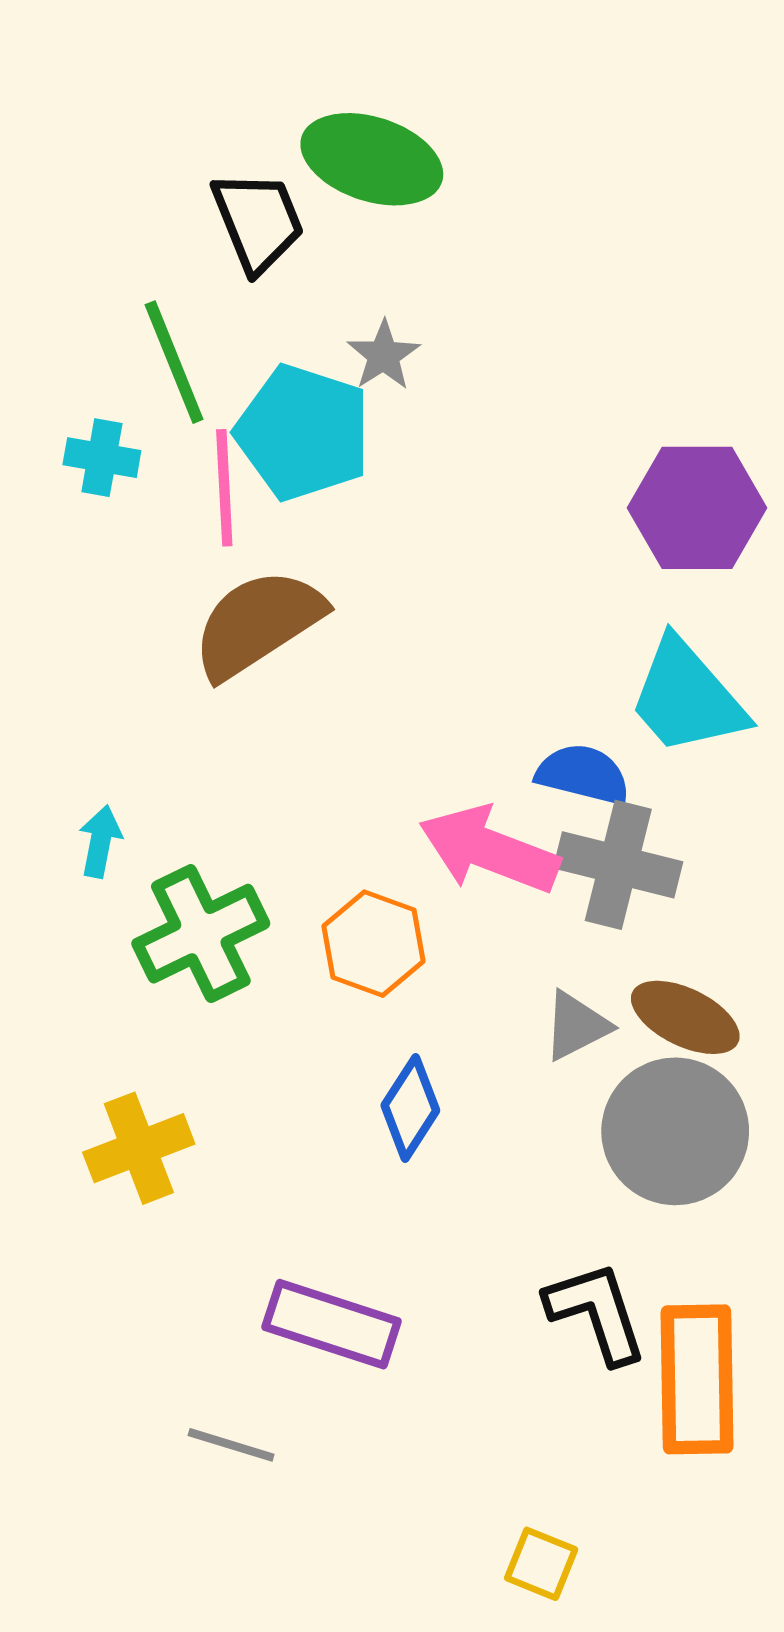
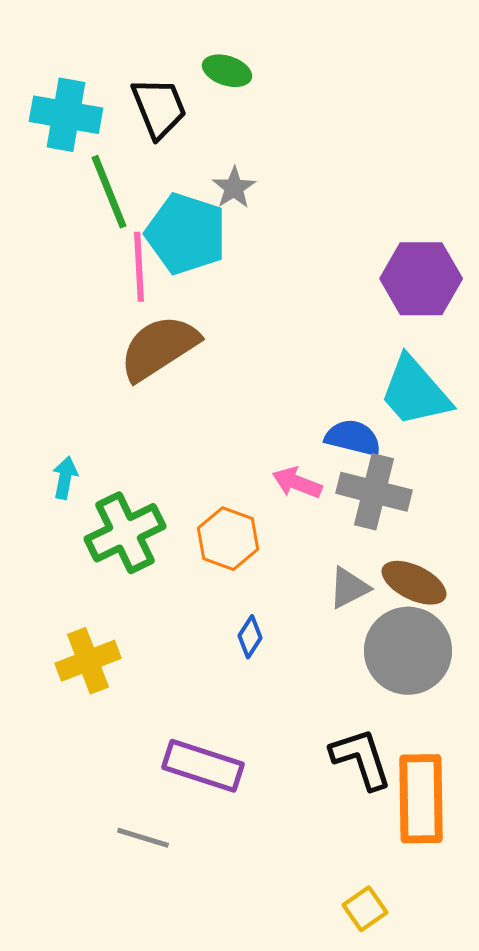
green ellipse: (372, 159) -> (227, 71), size x0.6
cyan cross: (102, 458) -> (66, 115), moved, size x1.6
pink arrow: (489, 850) -> (297, 483), size x0.6
blue diamond: (410, 1108) -> (250, 637), size x0.7
yellow square: (541, 1564) -> (365, 909), moved, turned 33

